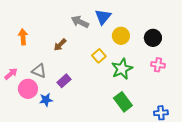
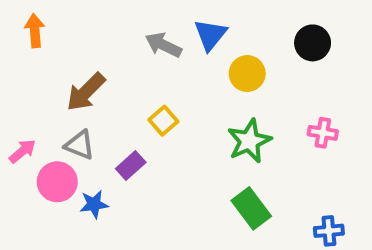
orange arrow: (23, 37) -> (35, 31), moved
black circle: (153, 38) -> (313, 43), moved
brown arrow: (60, 45) -> (86, 92), moved, size x1.5
yellow square: (99, 56) -> (163, 121), moved

